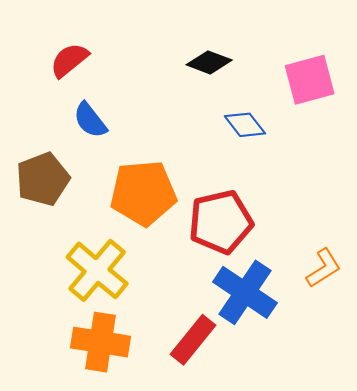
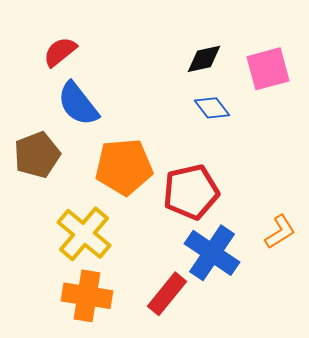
black diamond: (209, 62) -> (204, 59), moved, turned -33
blue semicircle: (90, 120) -> (78, 104), size x1.4

